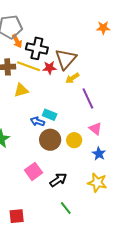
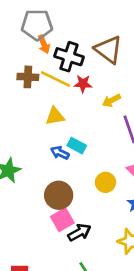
brown triangle: (66, 59) -> (108, 50), moved, turned -40
yellow triangle: (21, 90) -> (55, 116), moved
brown circle: (50, 140) -> (59, 195), moved
pink square: (34, 171) -> (62, 220), moved

